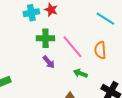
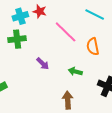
green cross: (45, 38) -> (17, 39), moved
pink line: (72, 47) -> (66, 32), moved

